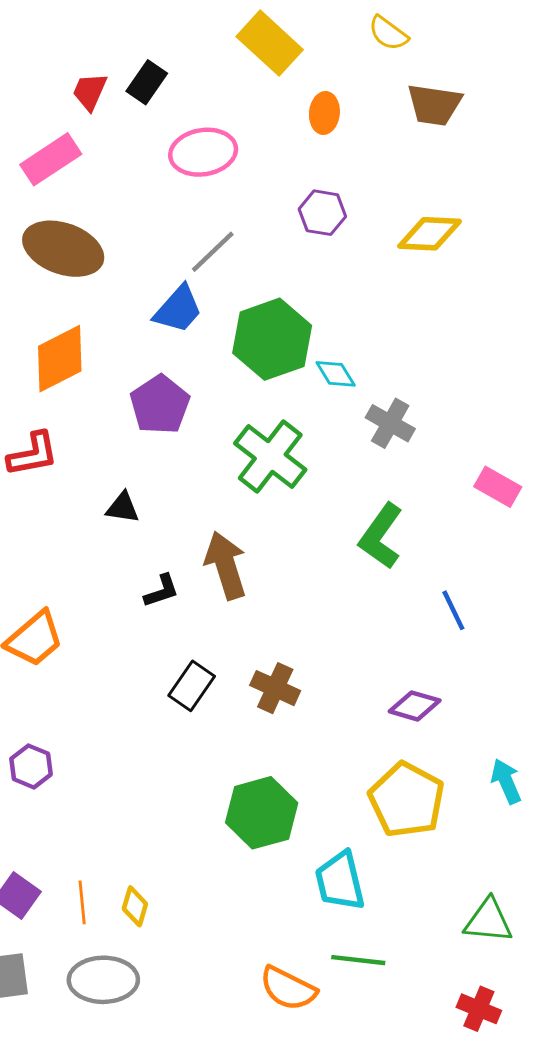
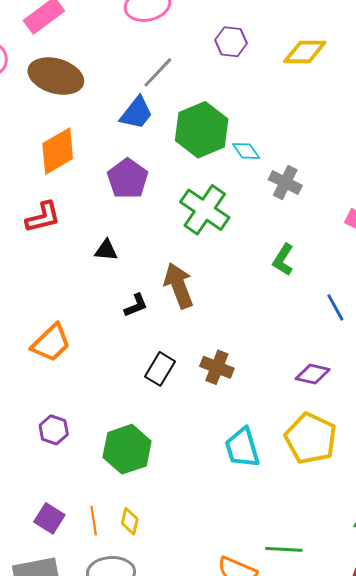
green L-shape: (381, 536) -> (283, 260), size x0.7
green hexagon: (262, 813) -> (127, 449), moved
cyan trapezoid: (340, 881) -> (242, 448), moved

